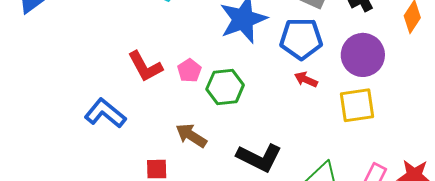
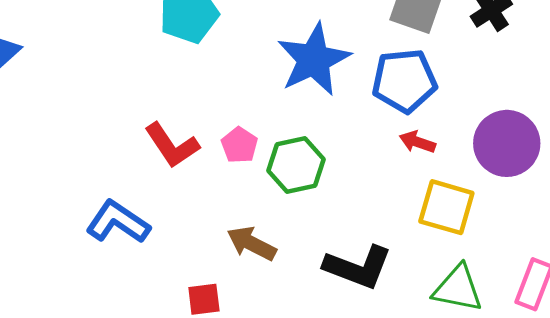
purple circle: (363, 55) -> (507, 143), moved
yellow square: (357, 105) -> (446, 207), moved, turned 30

